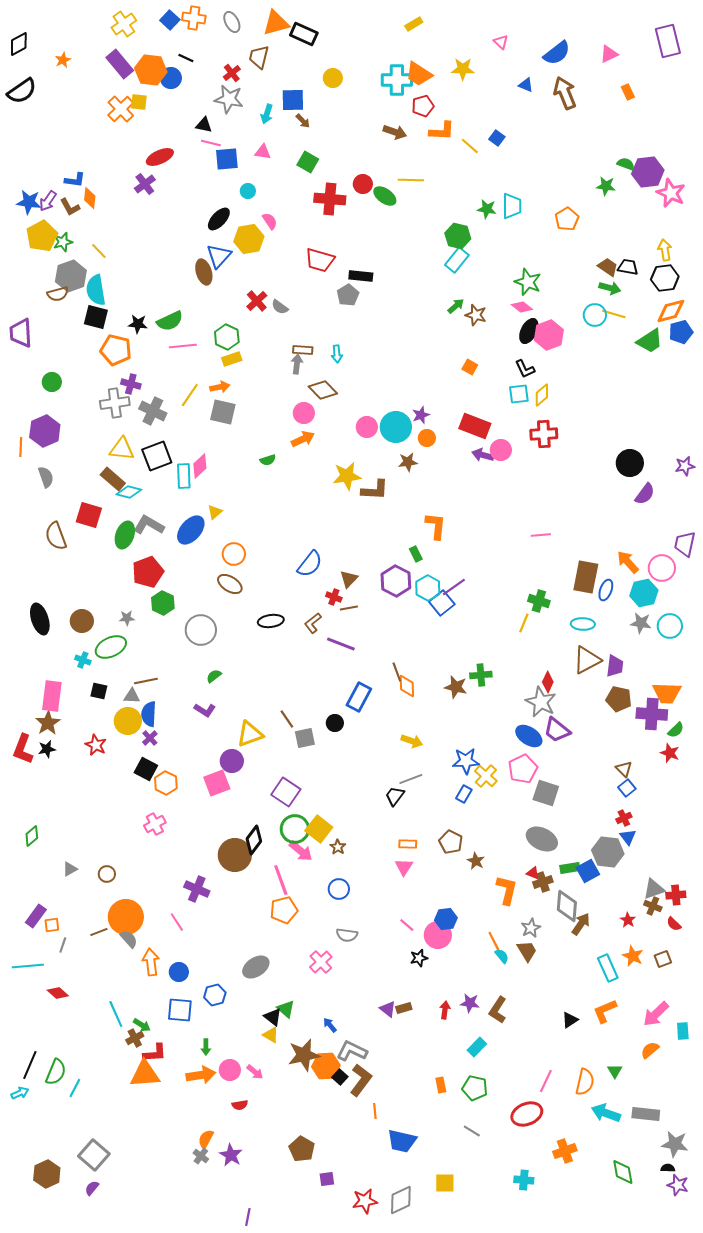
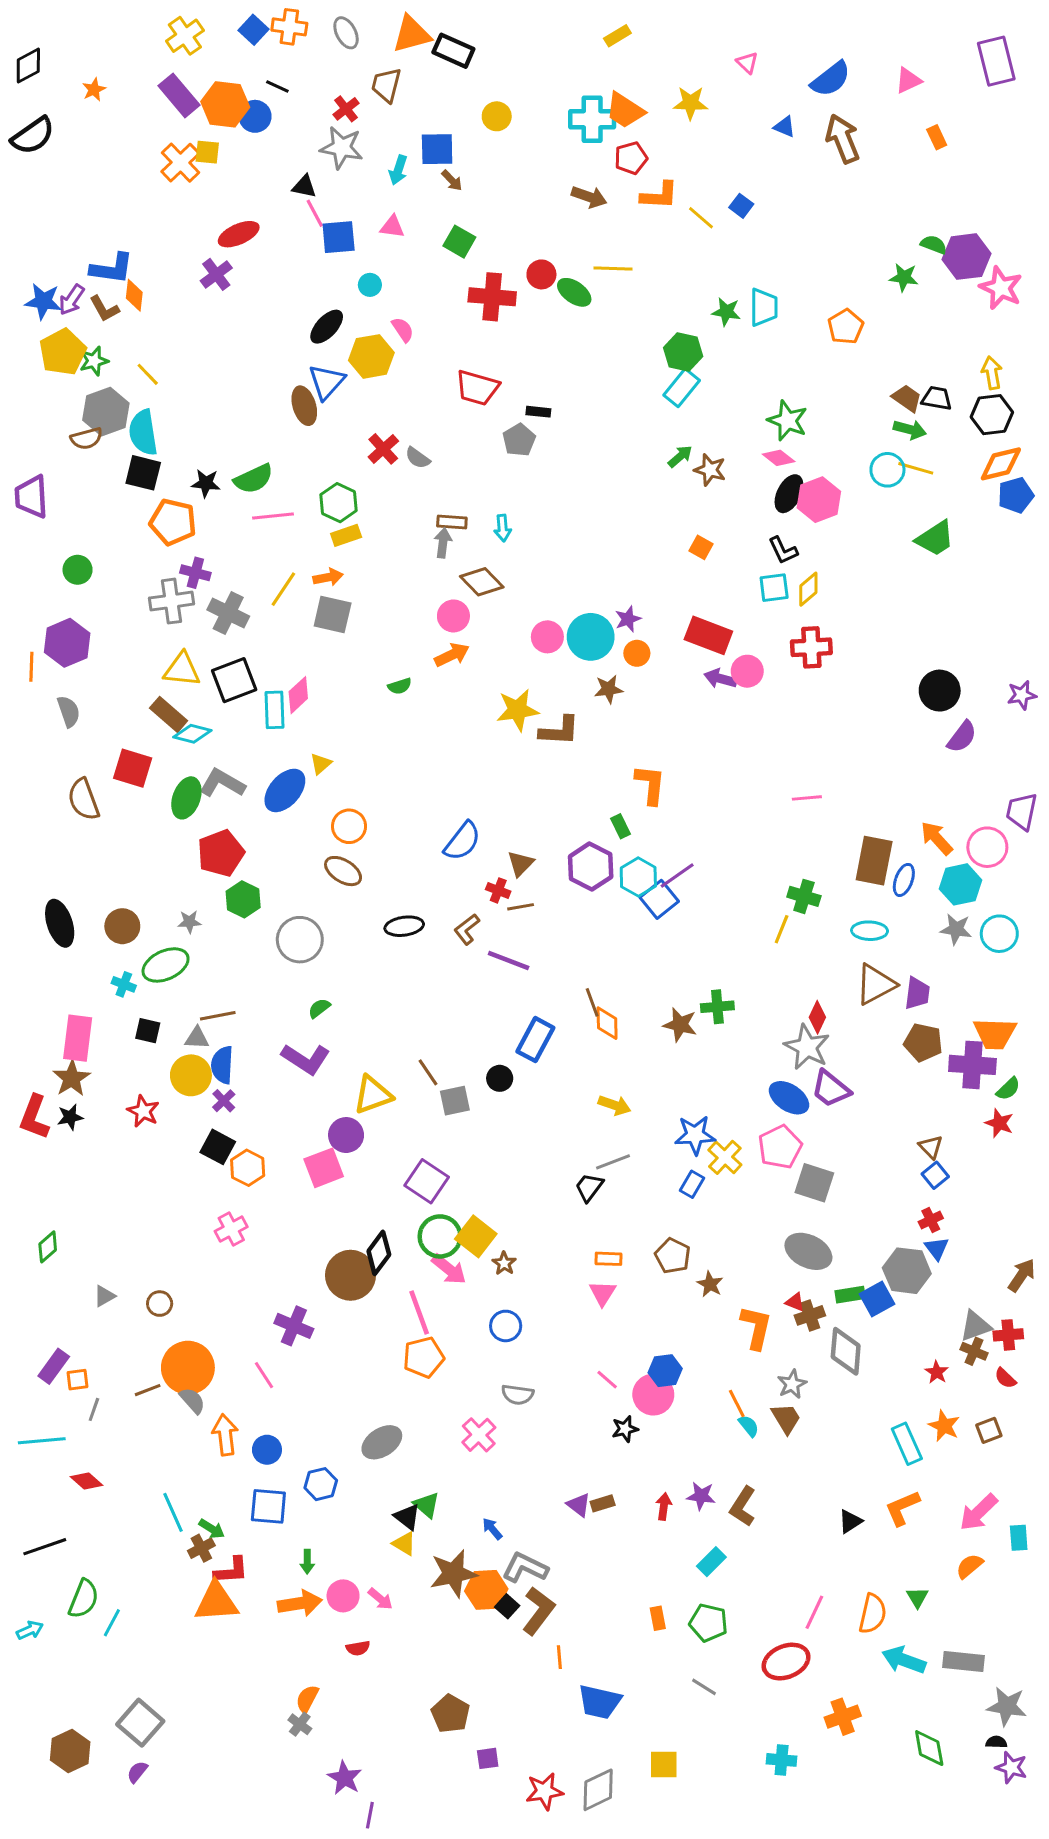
pink line: (211, 143) -> (315, 213), turned 48
blue L-shape: (75, 180) -> (112, 268), size x1.4
black rectangle: (361, 276) -> (538, 412), size x0.7
green trapezoid: (650, 341) -> (935, 538), moved
purple L-shape: (205, 710) -> (306, 1059), size x1.5
brown arrow: (581, 924) -> (1022, 1275), moved
black line: (30, 1065) -> (45, 1547), moved, turned 48
purple star: (231, 1155) -> (345, 1778), moved

